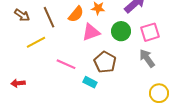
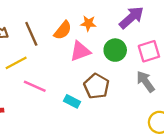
pink line: (66, 64) -> (35, 86), moved
cyan rectangle: (90, 82) -> (72, 101), moved

